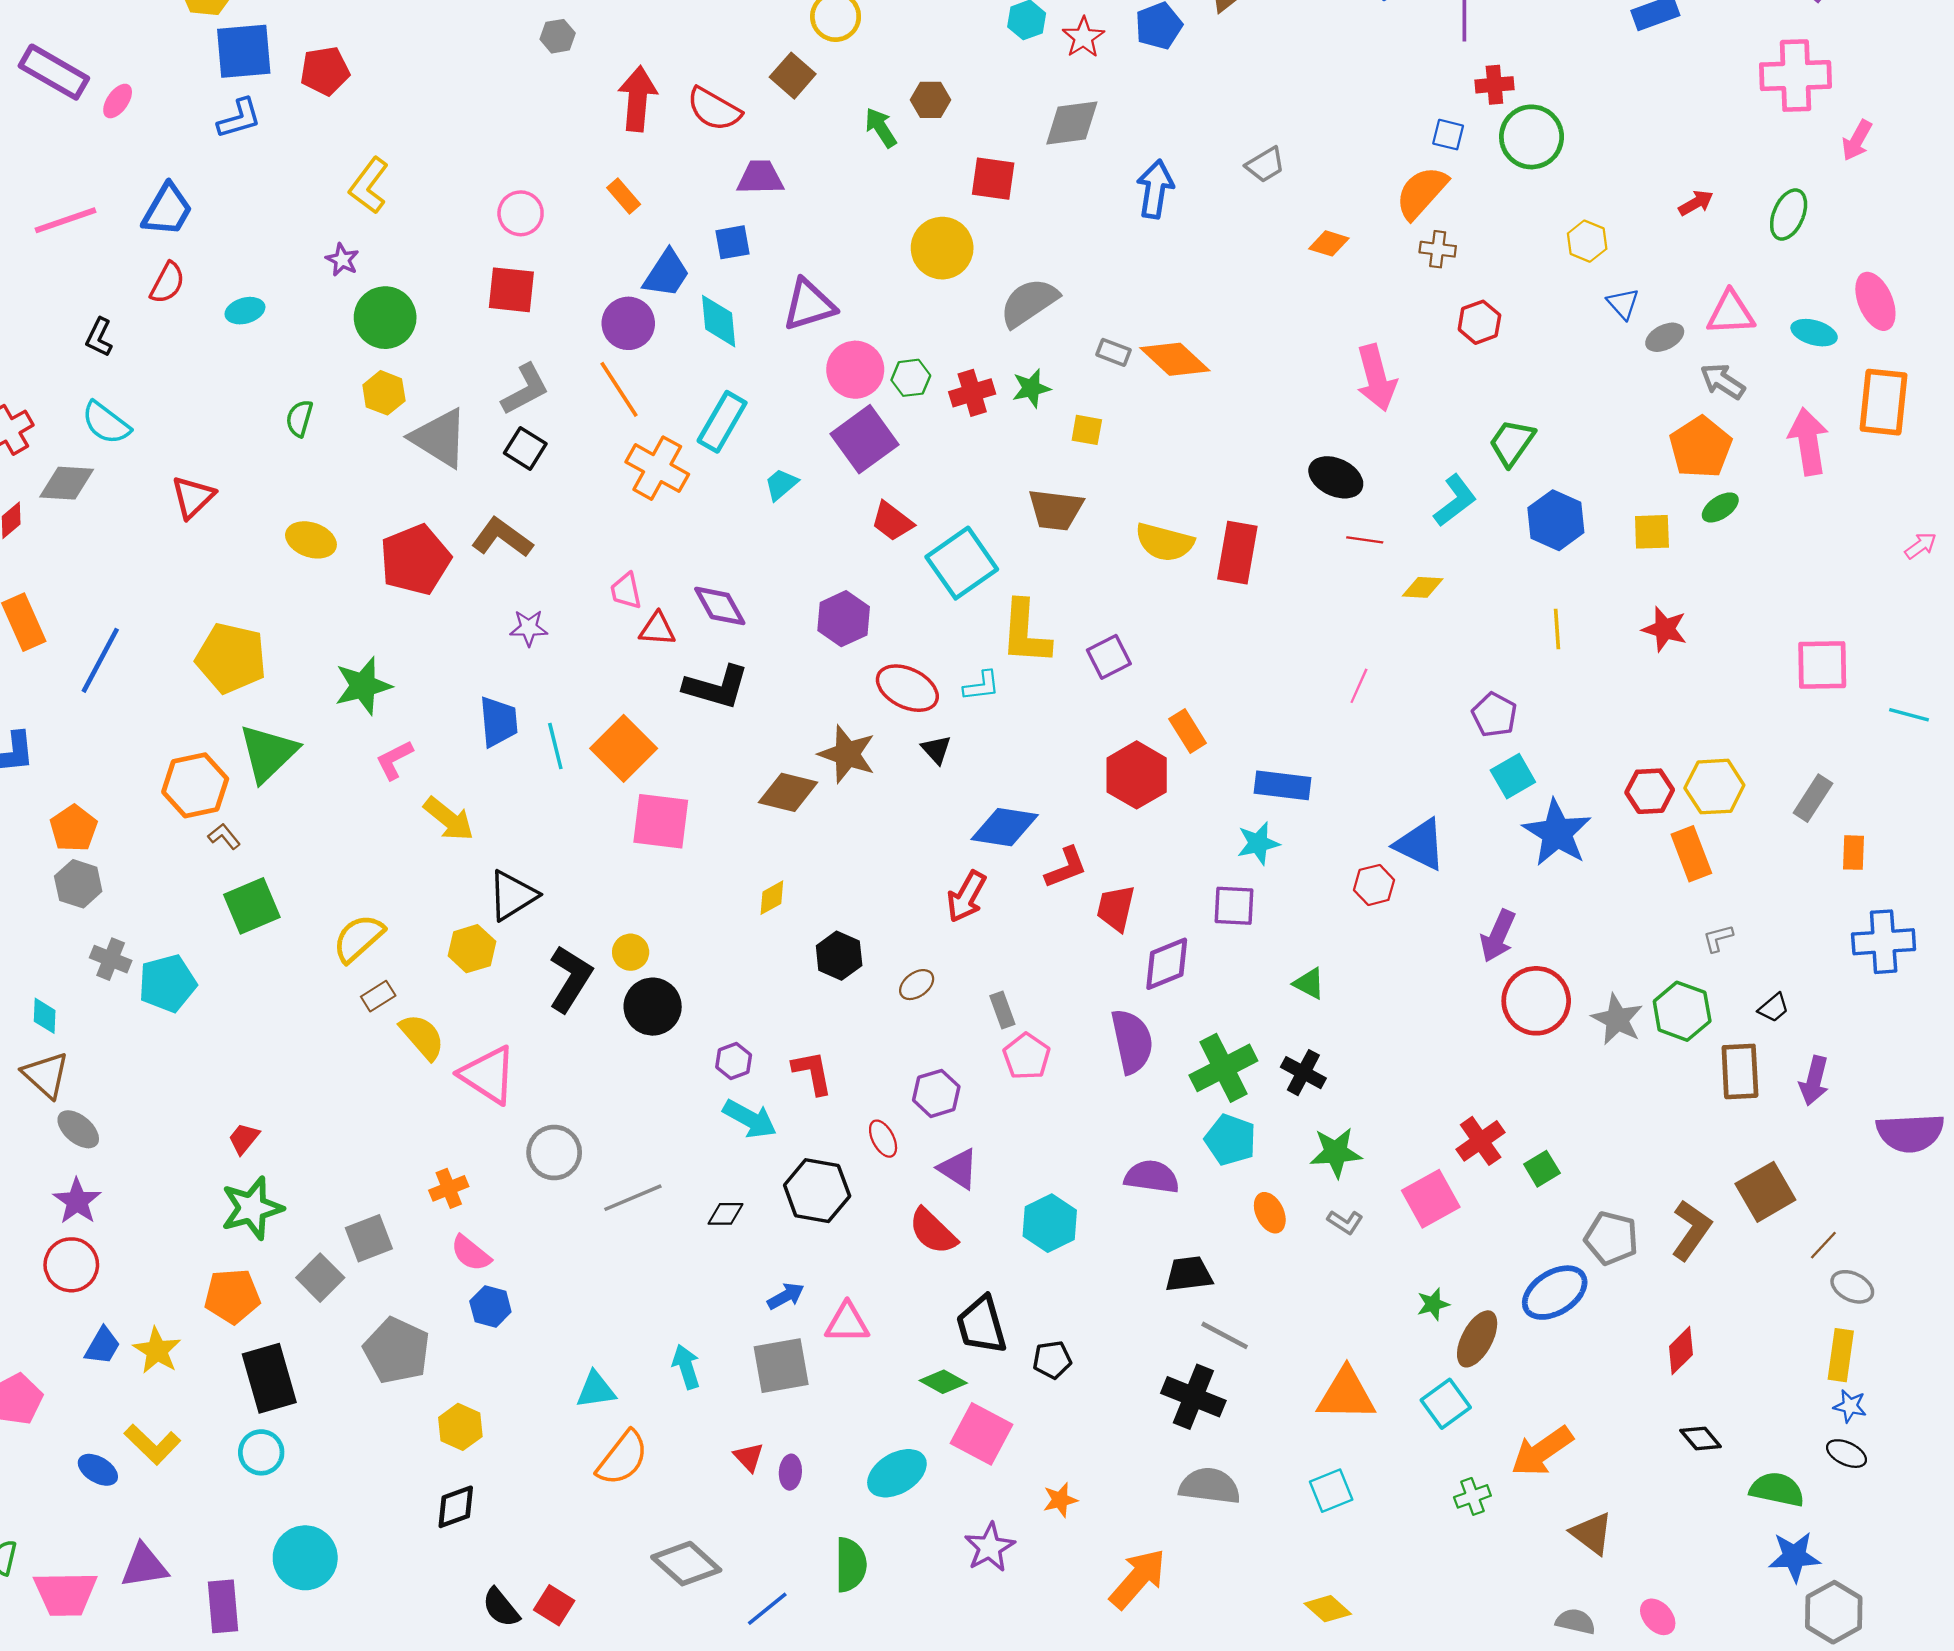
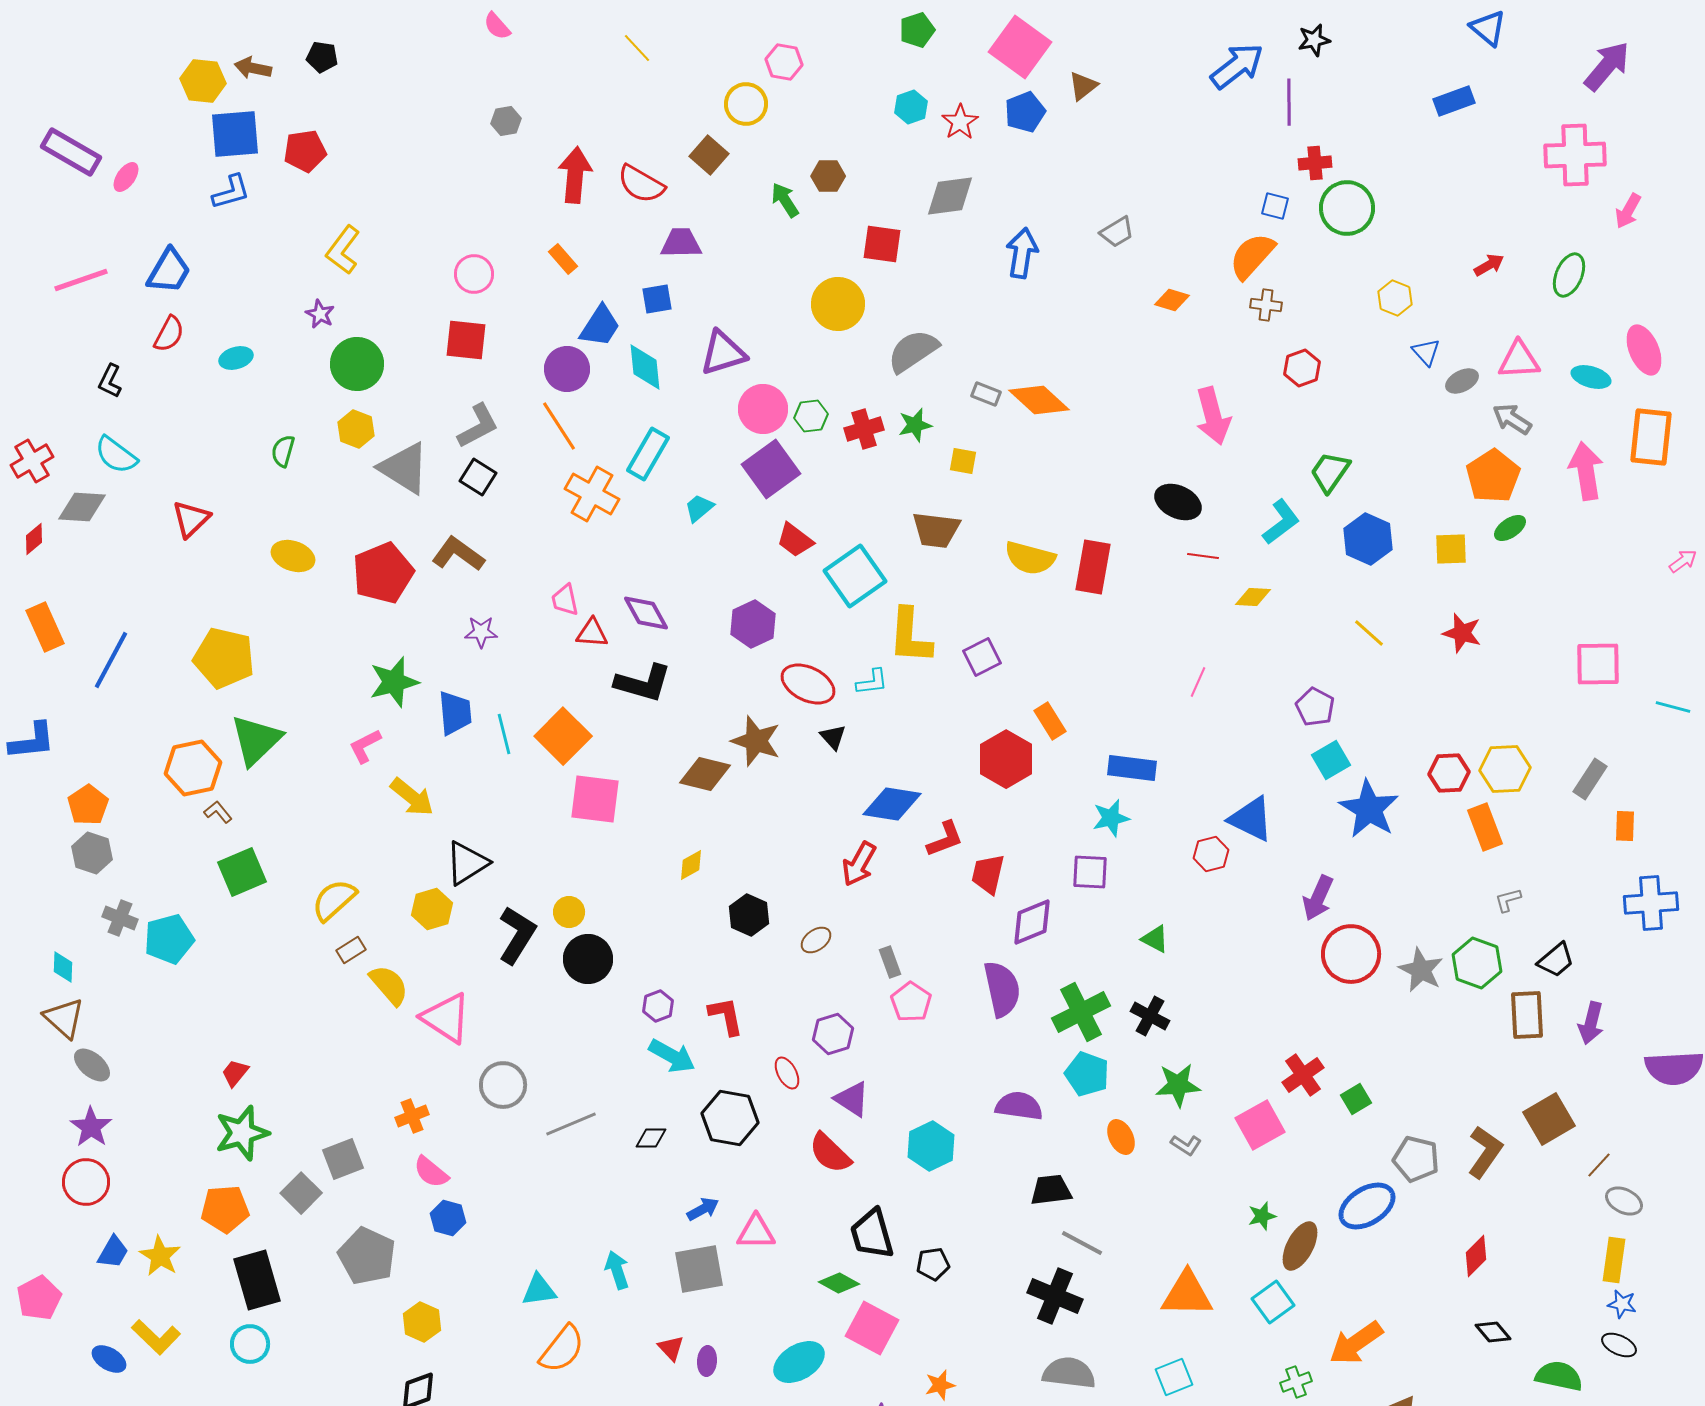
yellow line: (1557, 629) -> (1369, 633), turned -44
green star: (363, 686) -> (394, 682), moved
black trapezoid: (1774, 1008) -> (1556, 960), size x1.4

